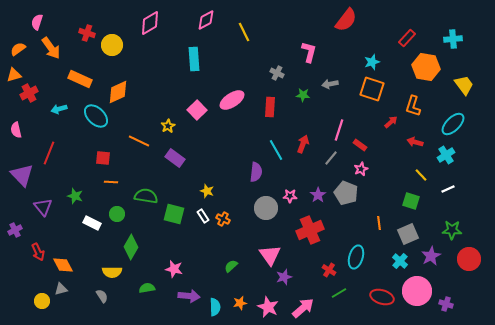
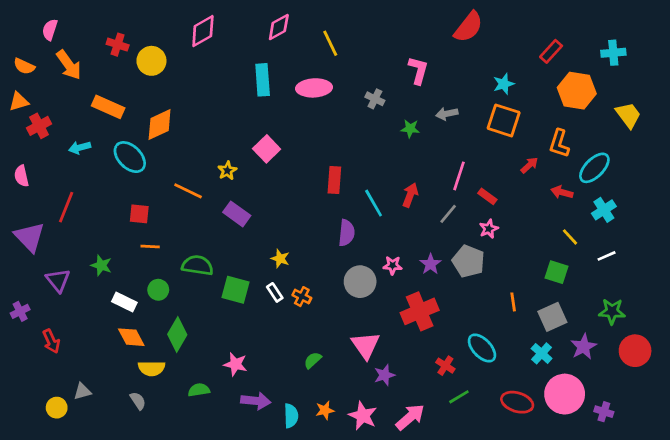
orange semicircle: (18, 49) -> (24, 66), turned -119
pink ellipse: (232, 100) -> (314, 88), moved, turned 30
red rectangle: (270, 107) -> (334, 180), moved
cyan ellipse: (453, 124) -> (594, 168), moved
cyan ellipse: (356, 257) -> (482, 348), turned -60
orange diamond: (63, 265) -> (131, 337), moved

